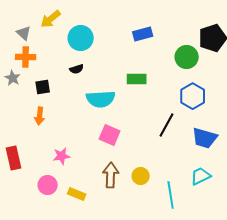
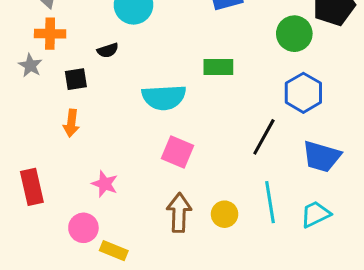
black semicircle: (77, 69) -> (108, 50), moved
pink star: (62, 156) -> (105, 184), turned 30
yellow rectangle: (77, 194) -> (114, 251), moved
cyan line: (171, 195) -> (270, 202), moved

